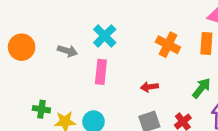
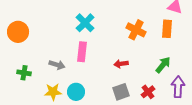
gray arrow: (67, 51) -> (57, 65), moved
green cross: (41, 109) -> (24, 73), moved

